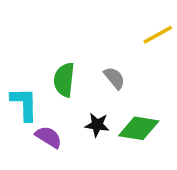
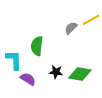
gray semicircle: (114, 78) -> (71, 28), moved, turned -96

